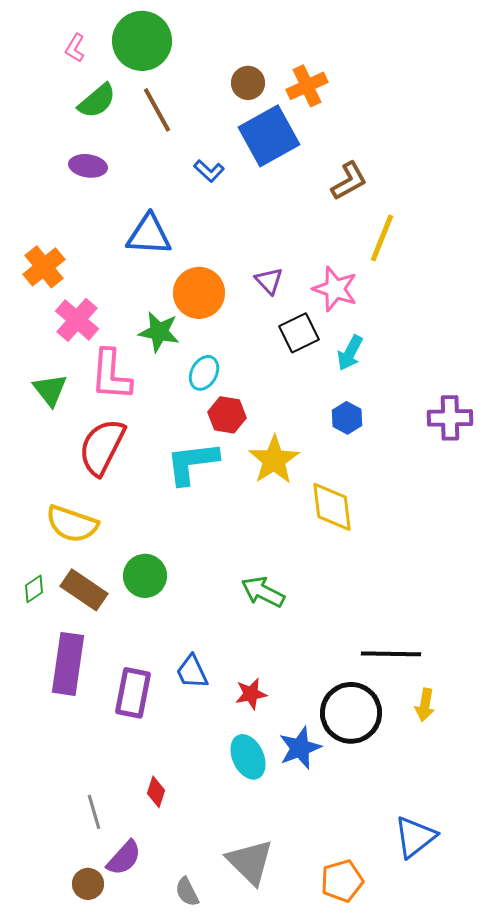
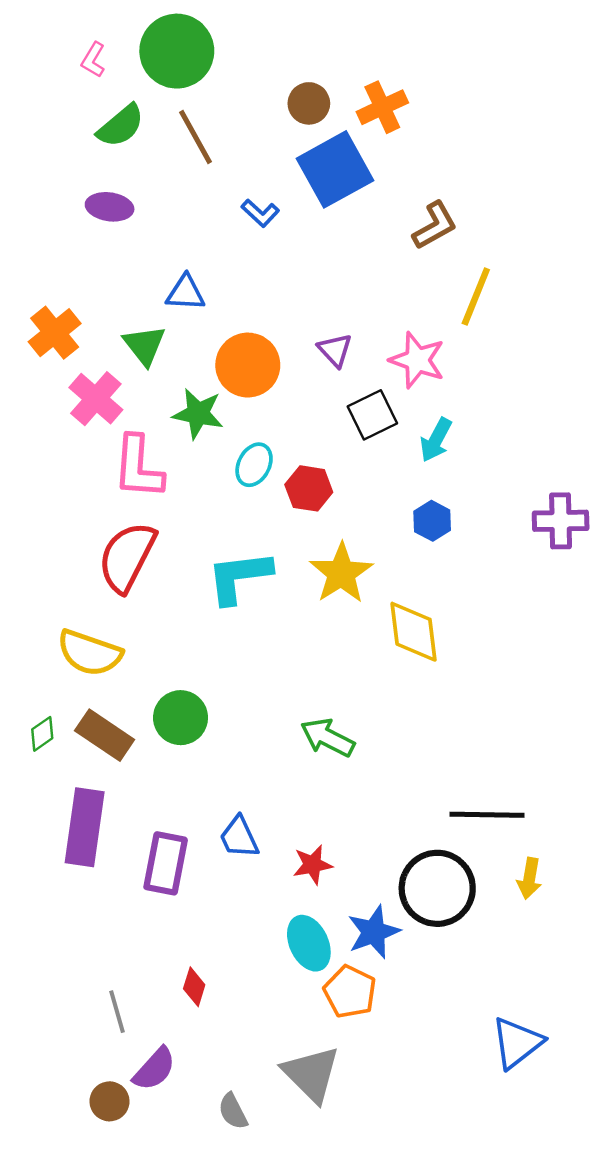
blue triangle: (149, 235) -> (186, 293), size x0.7
green triangle: (50, 390) -> (144, 345), moved
red hexagon: (227, 415) -> (309, 488), moved
orange pentagon: (342, 881) -> (350, 992), moved, turned -30

